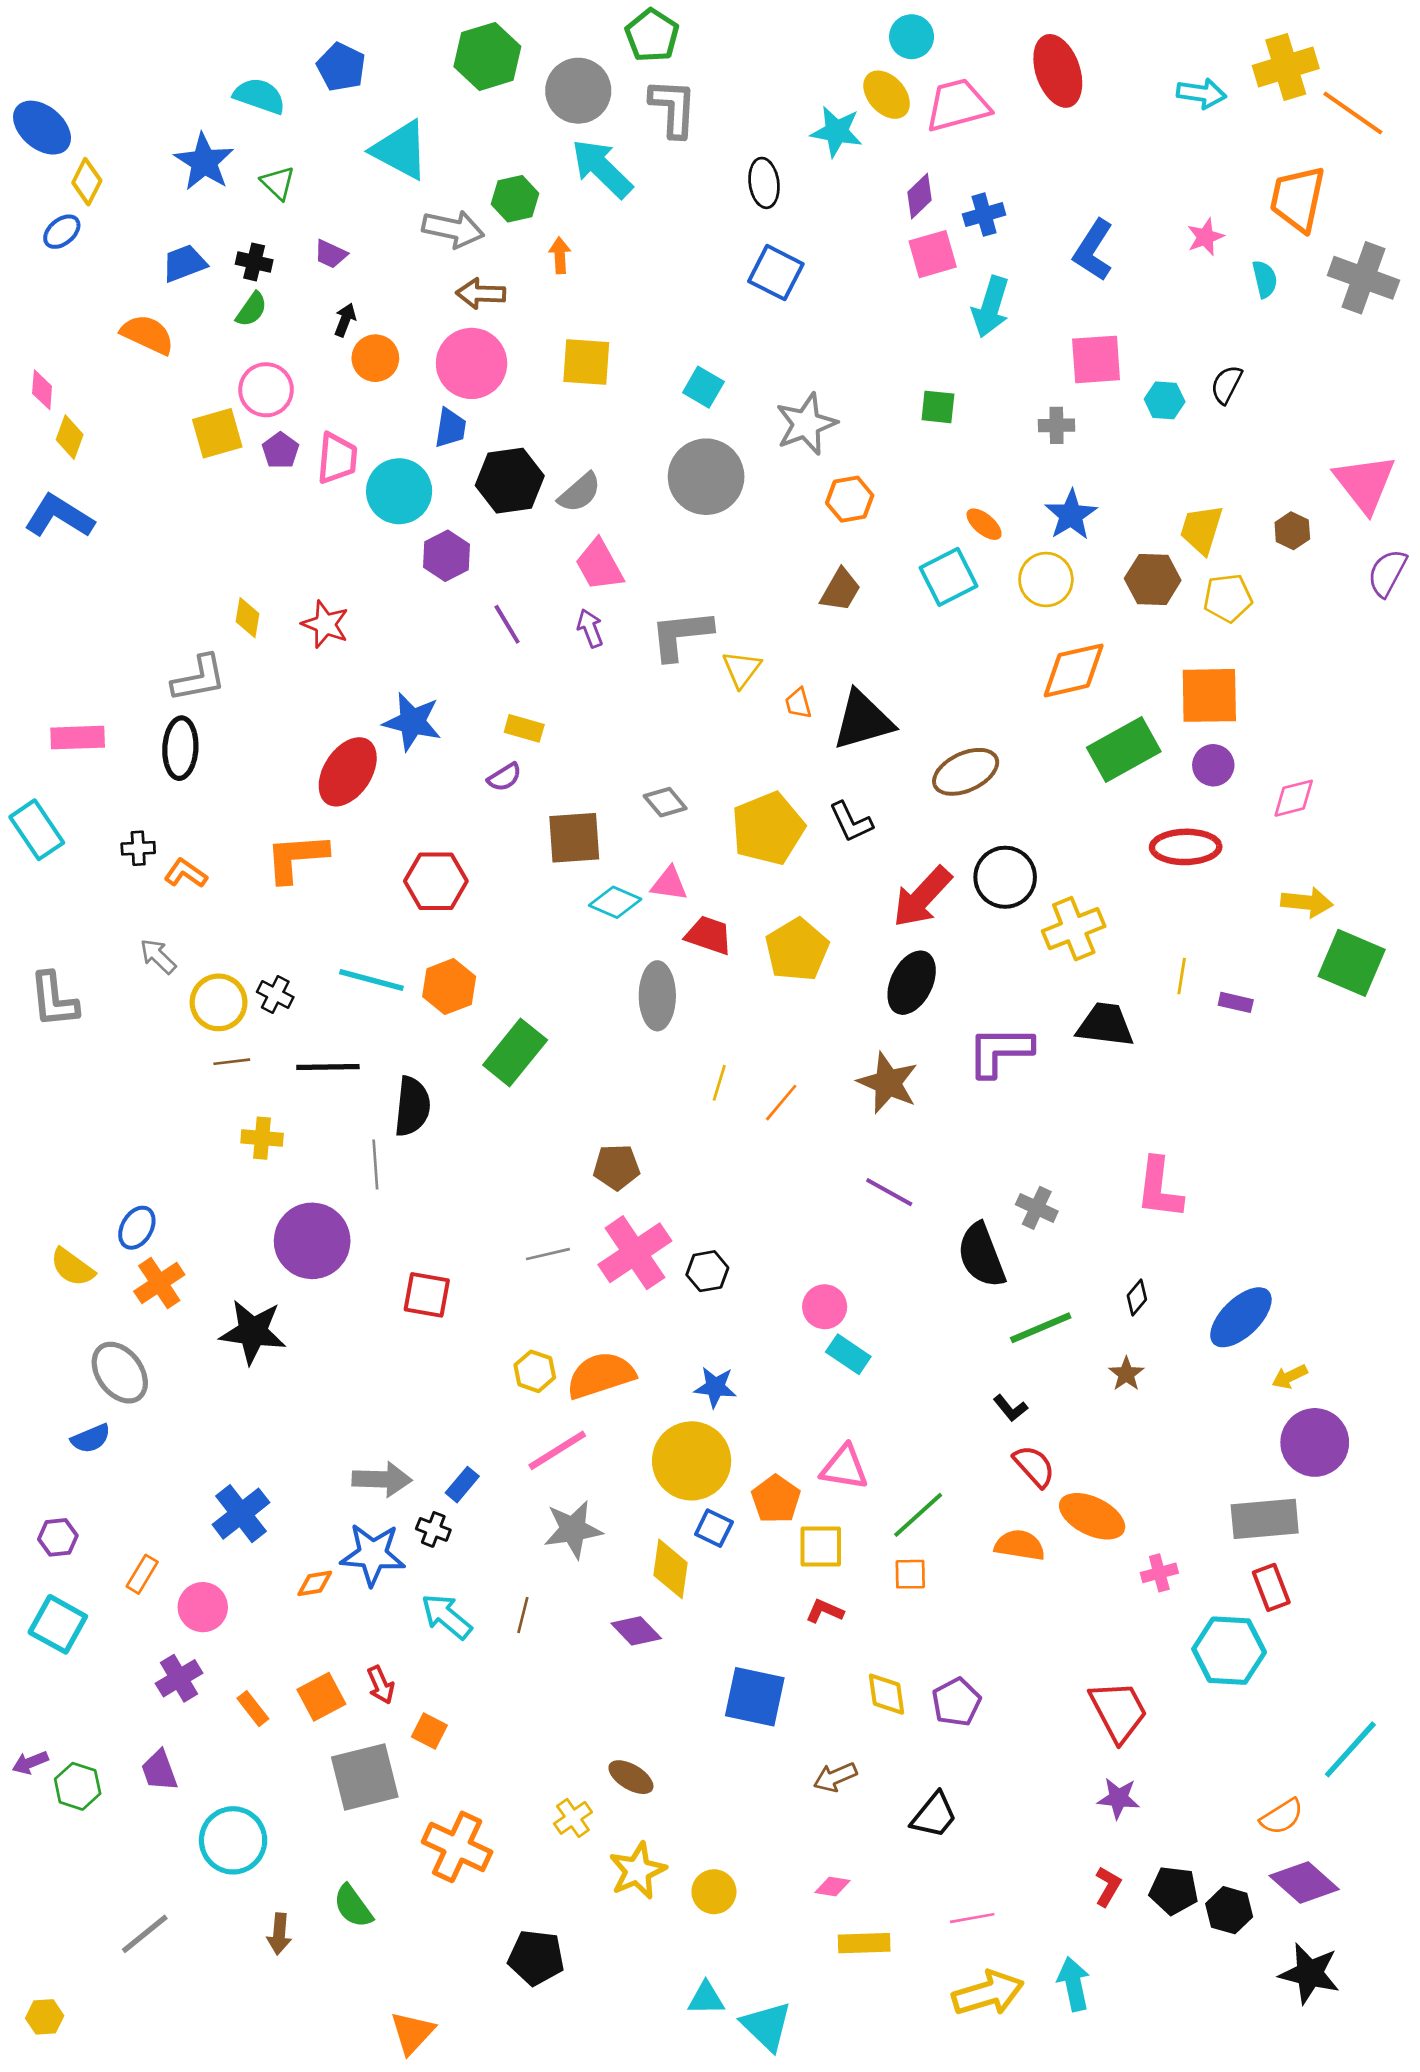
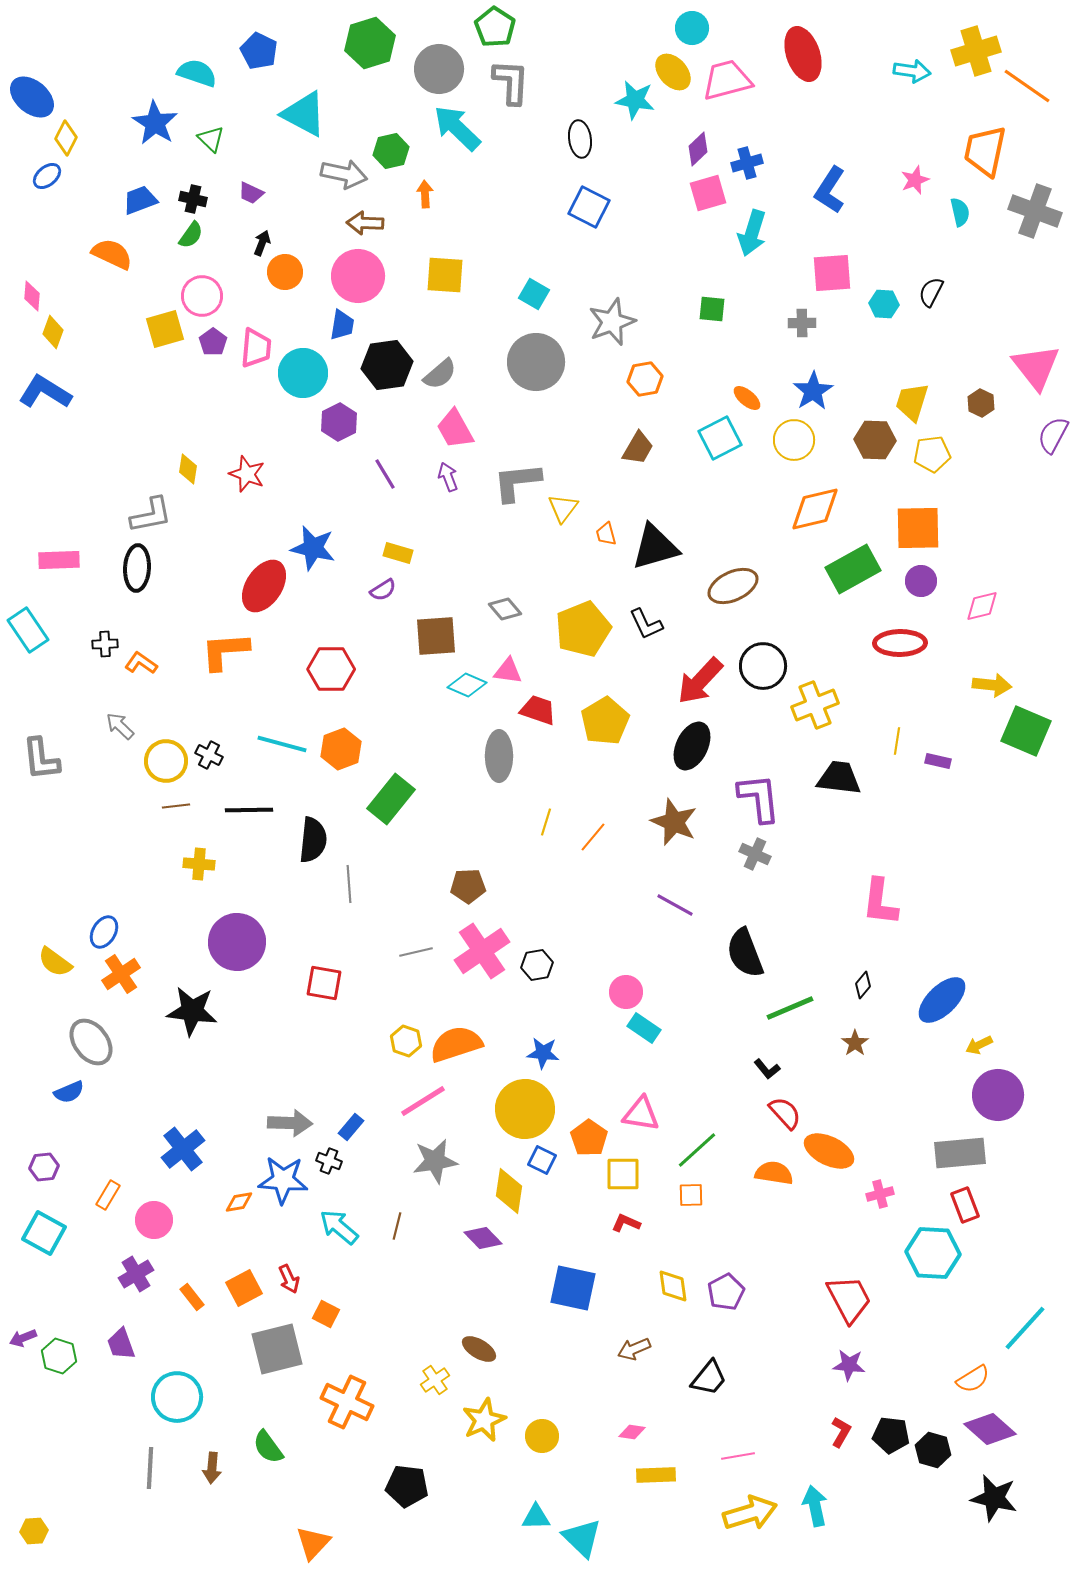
purple L-shape: (1000, 1051) -> (759, 798), turned 84
gray line: (375, 1164) -> (349, 884), moved
gray cross: (1037, 1208) -> (755, 854), moved
gray line: (145, 1934) -> (150, 1468), moved, turned -48

